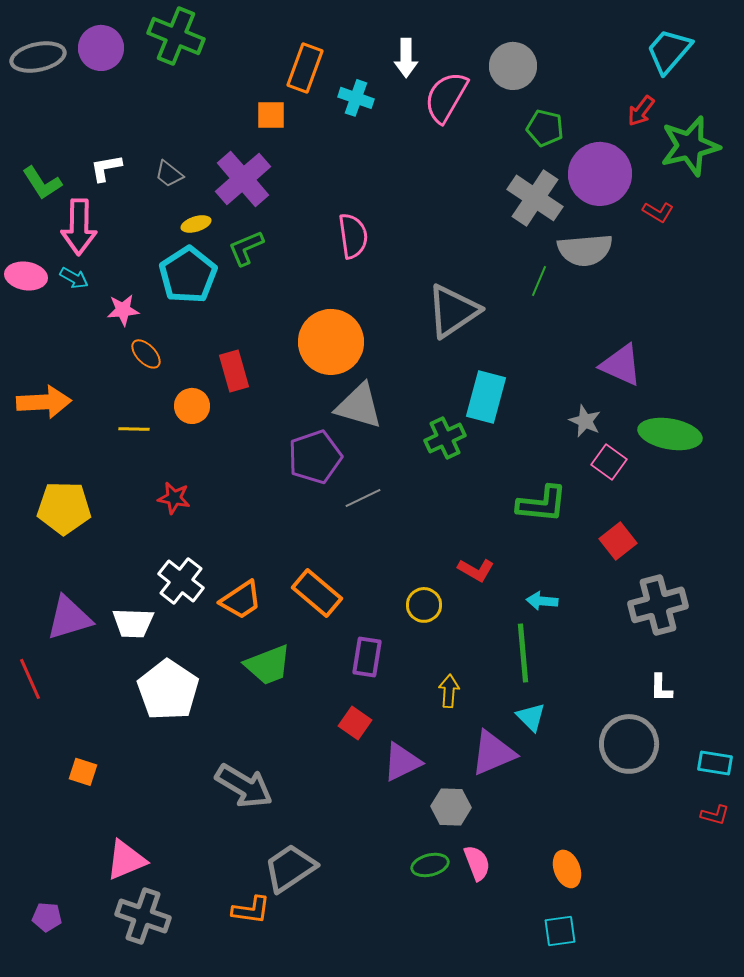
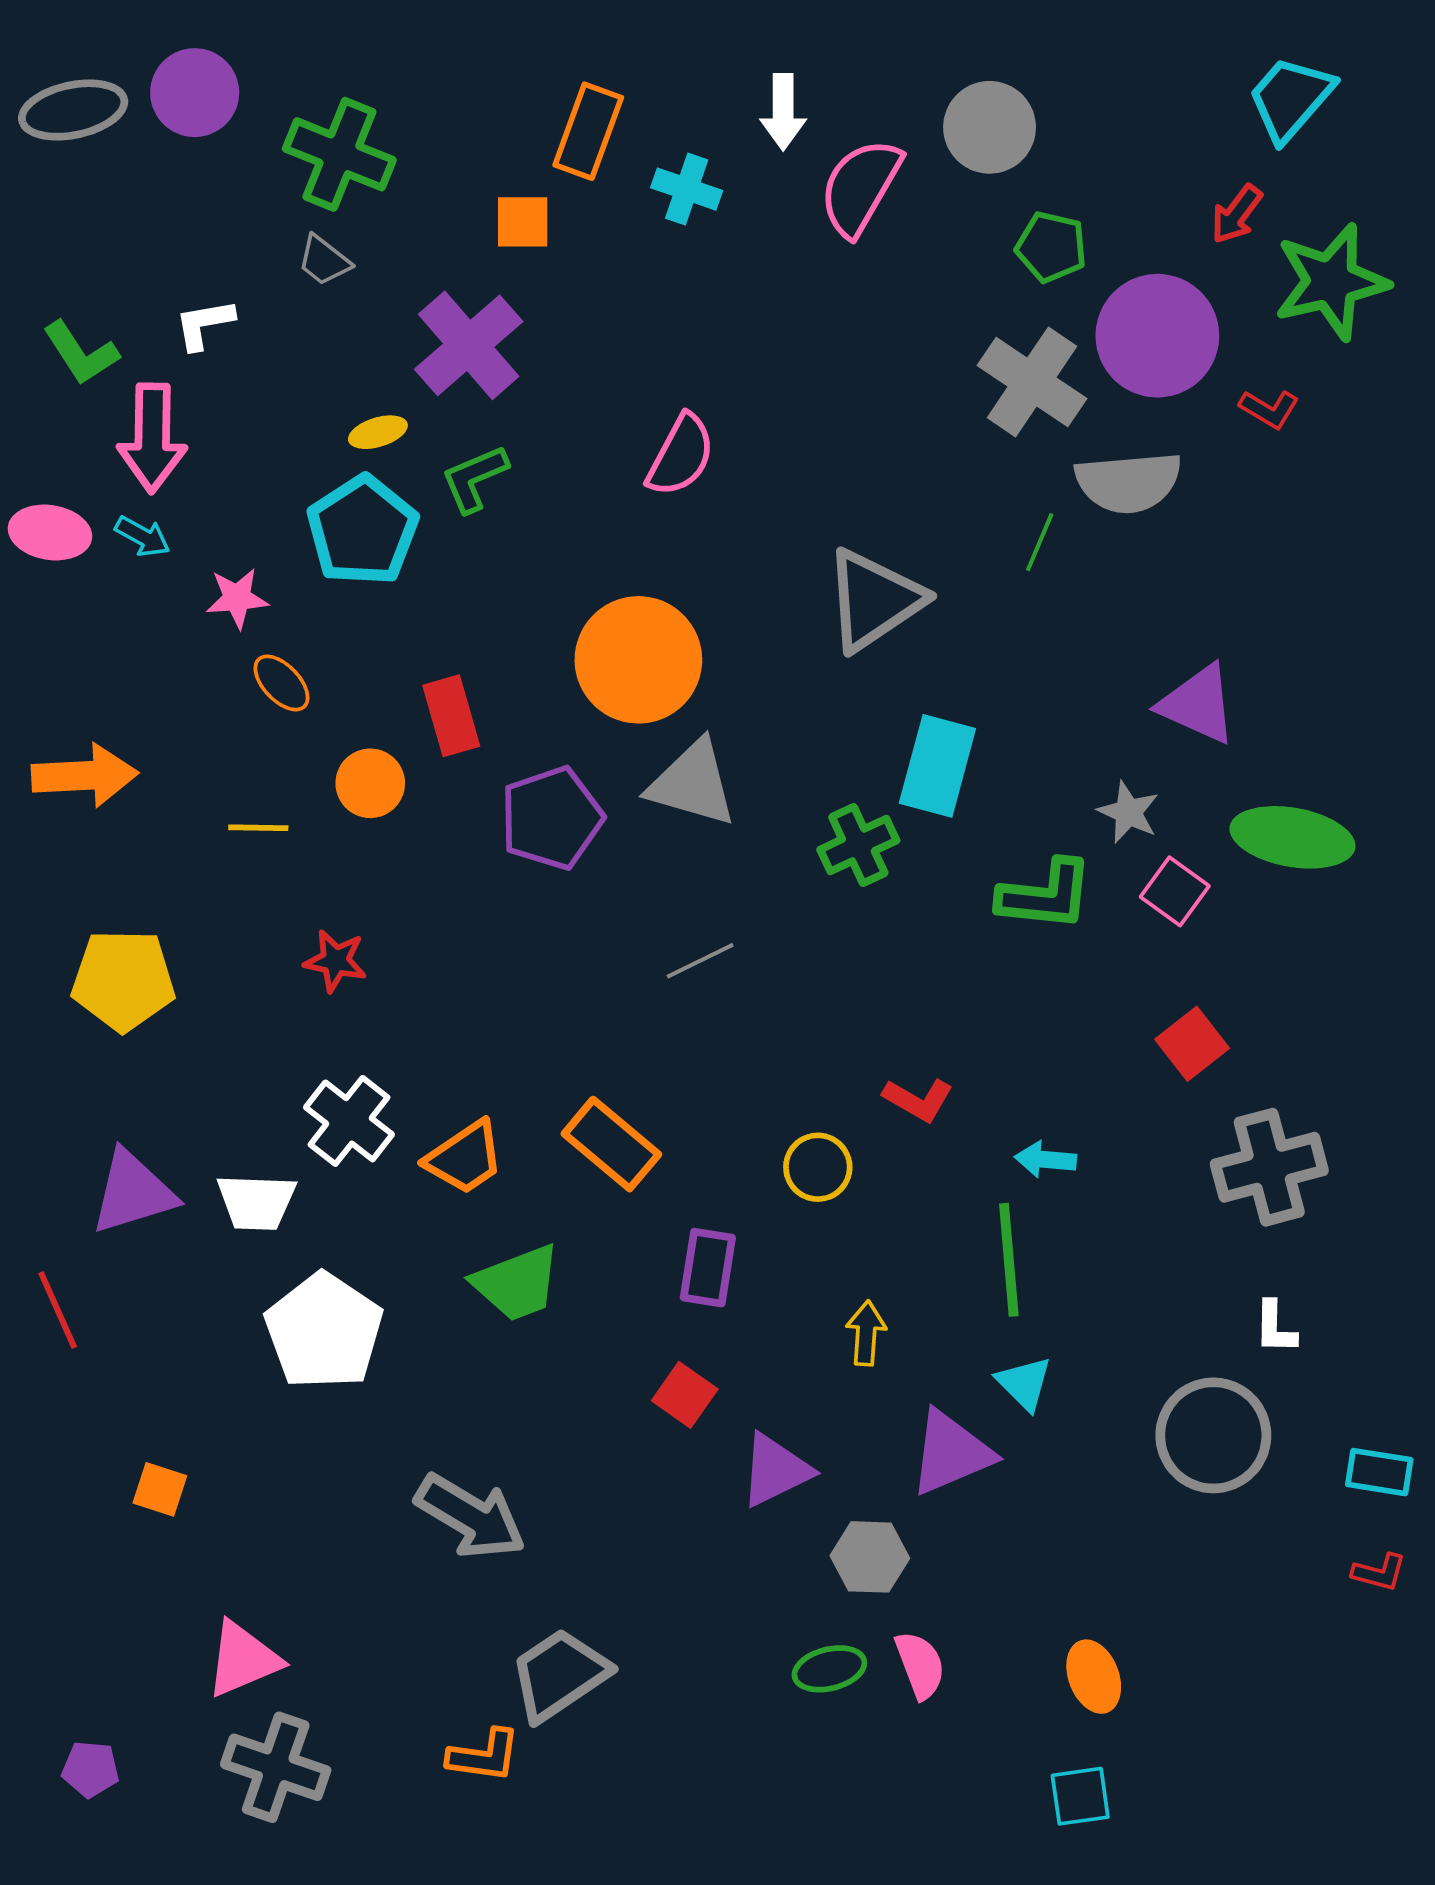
green cross: (176, 36) -> (339, 154), moved
gray trapezoid: (169, 174) -> (324, 260), moved
pink semicircle: (353, 236) -> (681, 455), turned 36
purple pentagon: (315, 457) -> (552, 818), moved
green L-shape: (542, 504) -> (1045, 895), moved

